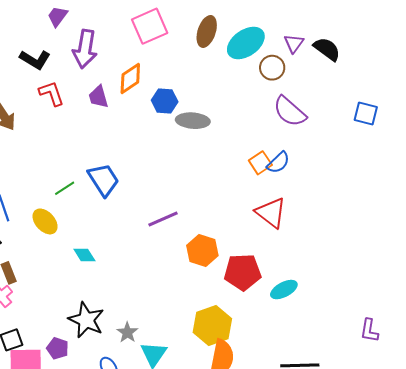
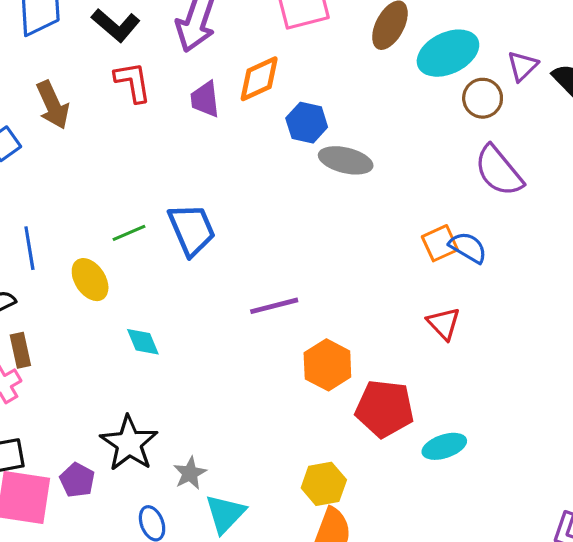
blue semicircle: (278, 163) -> (468, 247), turned -115
red triangle: (271, 213) -> (444, 323), size x0.7
yellow hexagon: (212, 325) -> (324, 484), size x0.7

